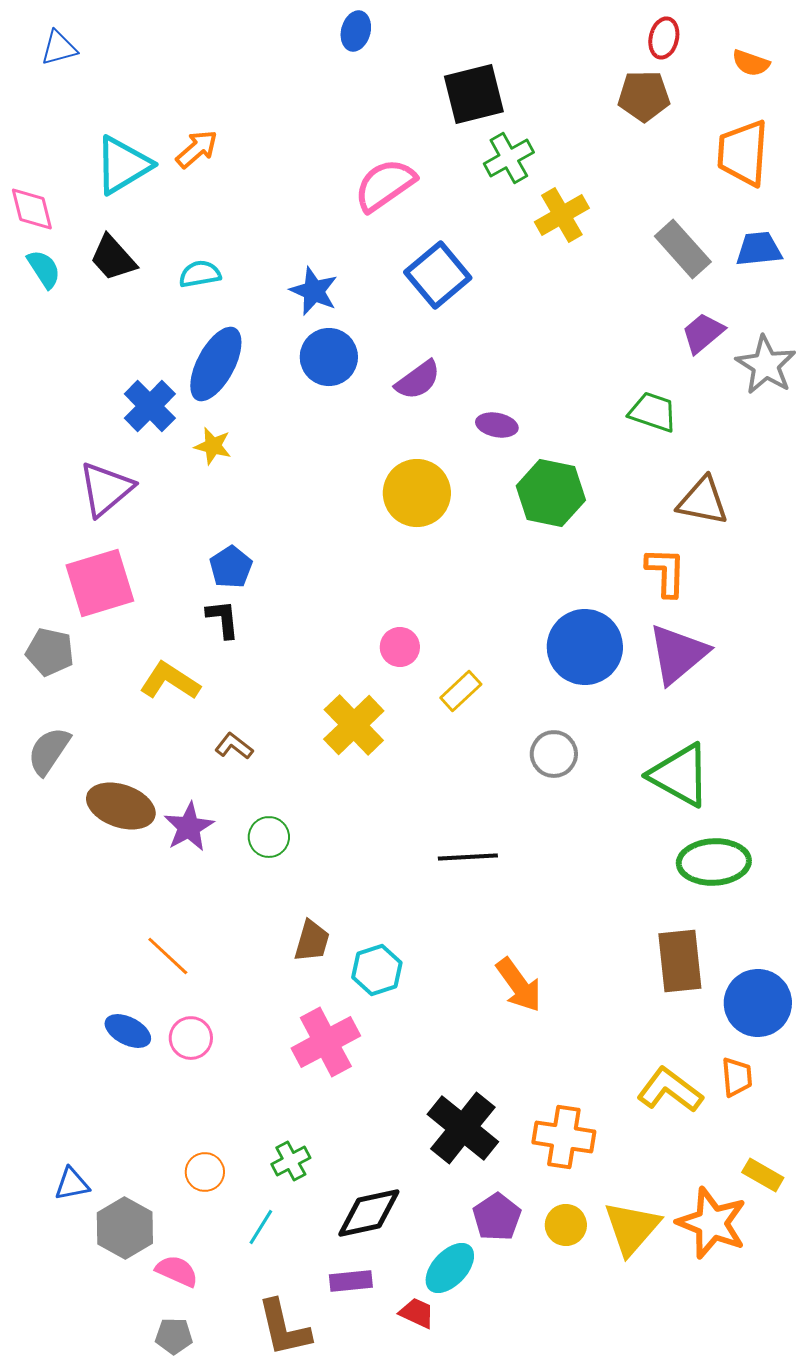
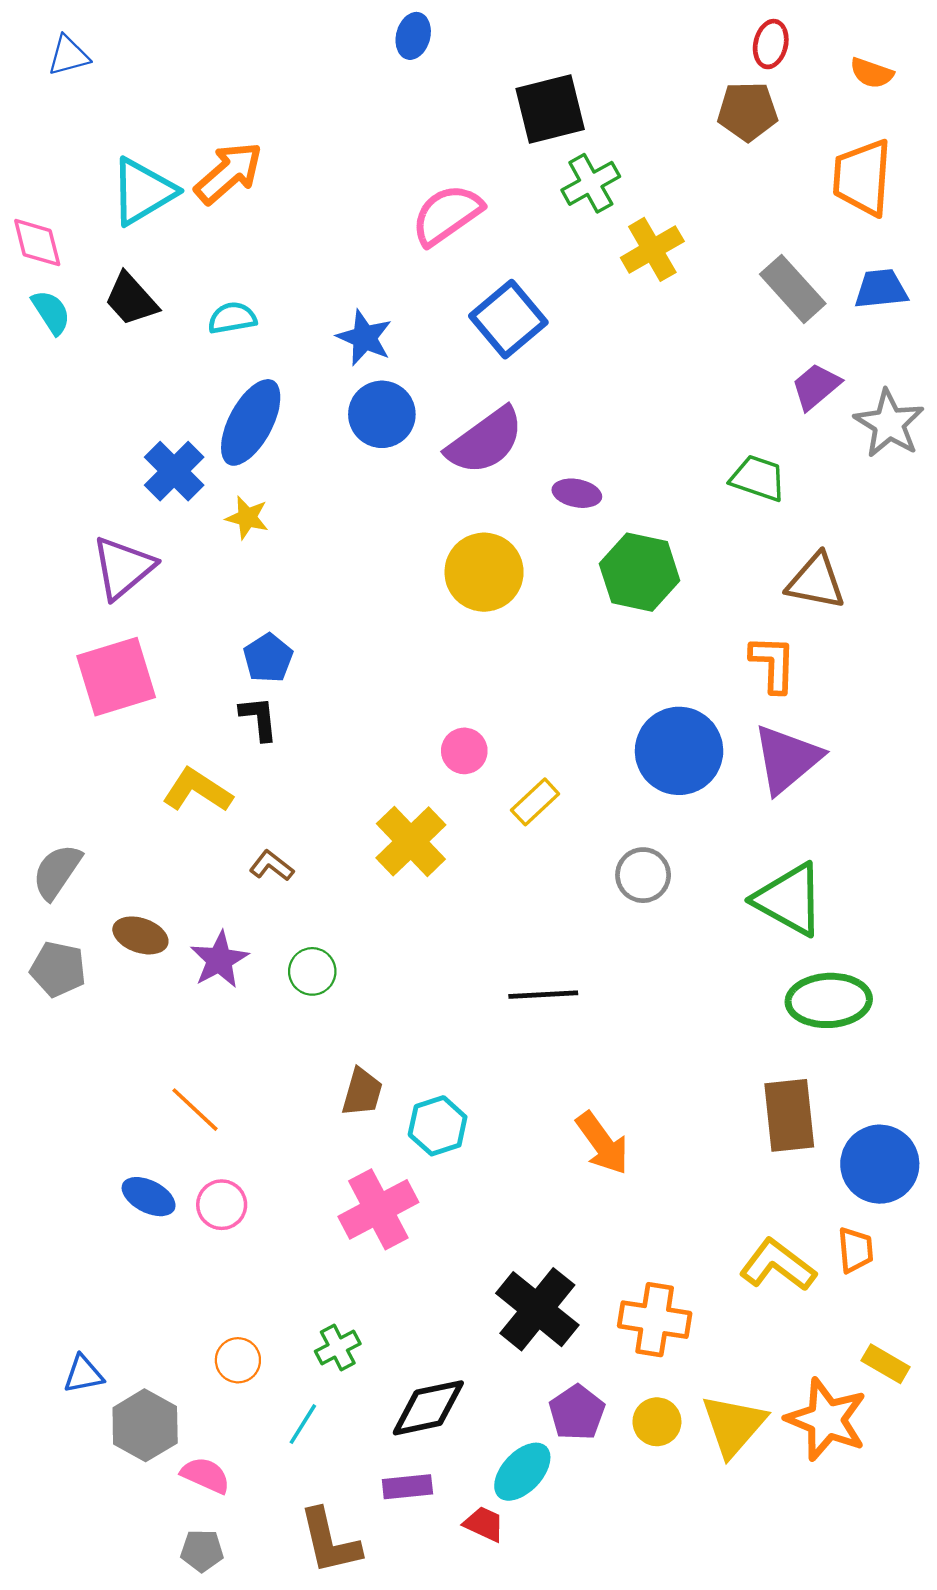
orange arrow: (197, 149) -> (229, 173), size x1.4
purple semicircle: (418, 380) -> (485, 441), size x1.5
gray pentagon: (50, 652) -> (58, 969), moved
brown ellipse: (121, 806) -> (140, 935), size x0.7

